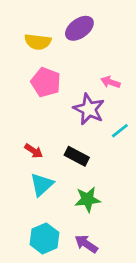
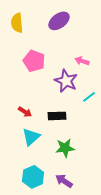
yellow semicircle: (38, 42) -> (17, 23), moved, turned 78
black rectangle: (77, 156) -> (57, 116), turned -30

